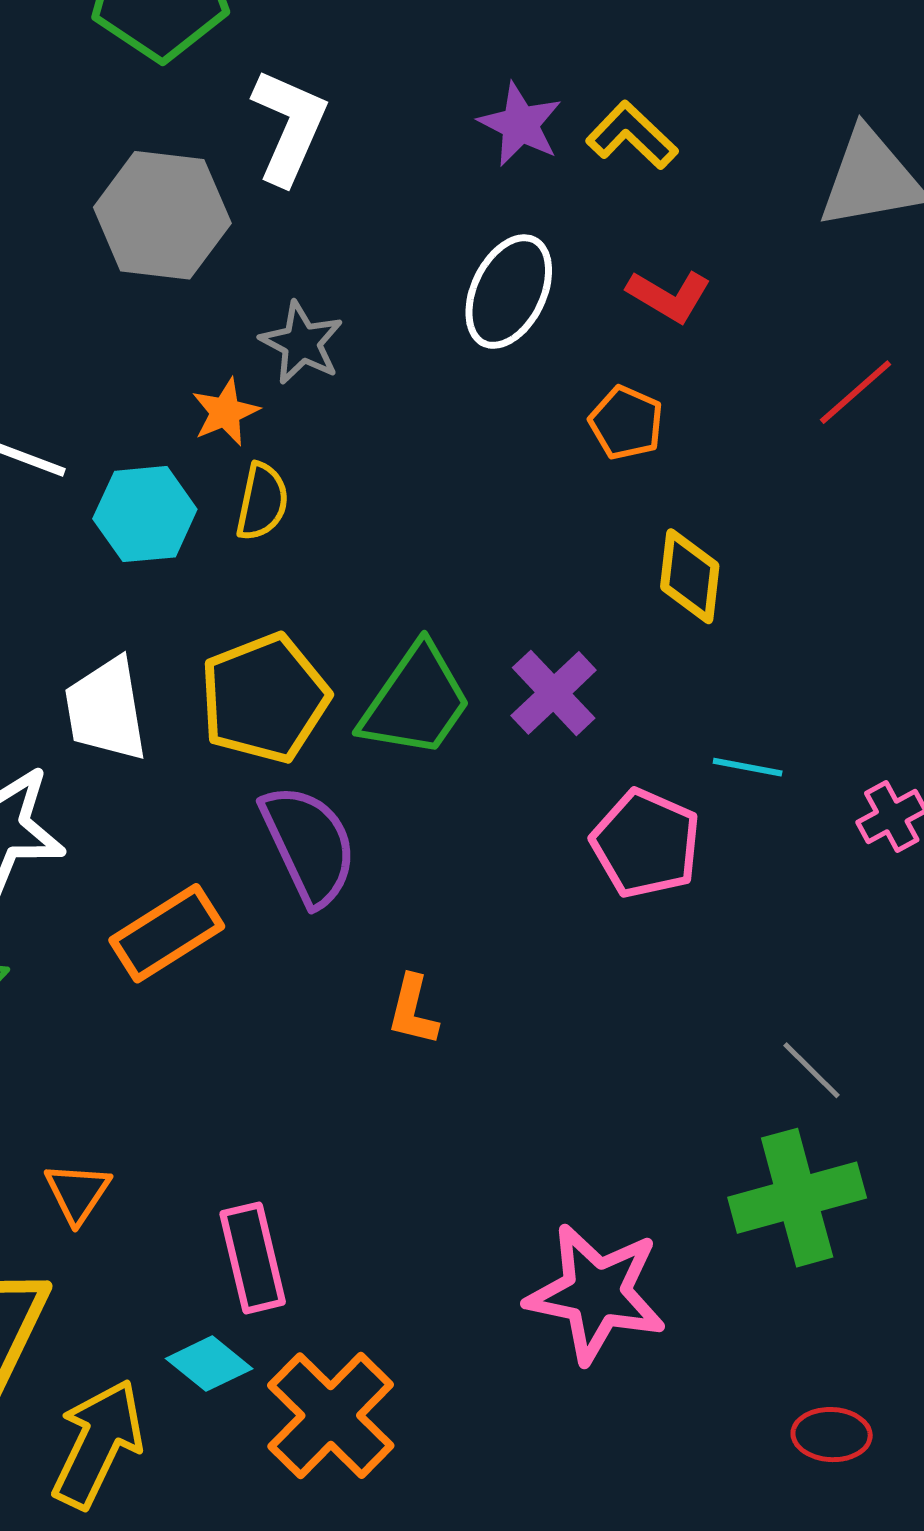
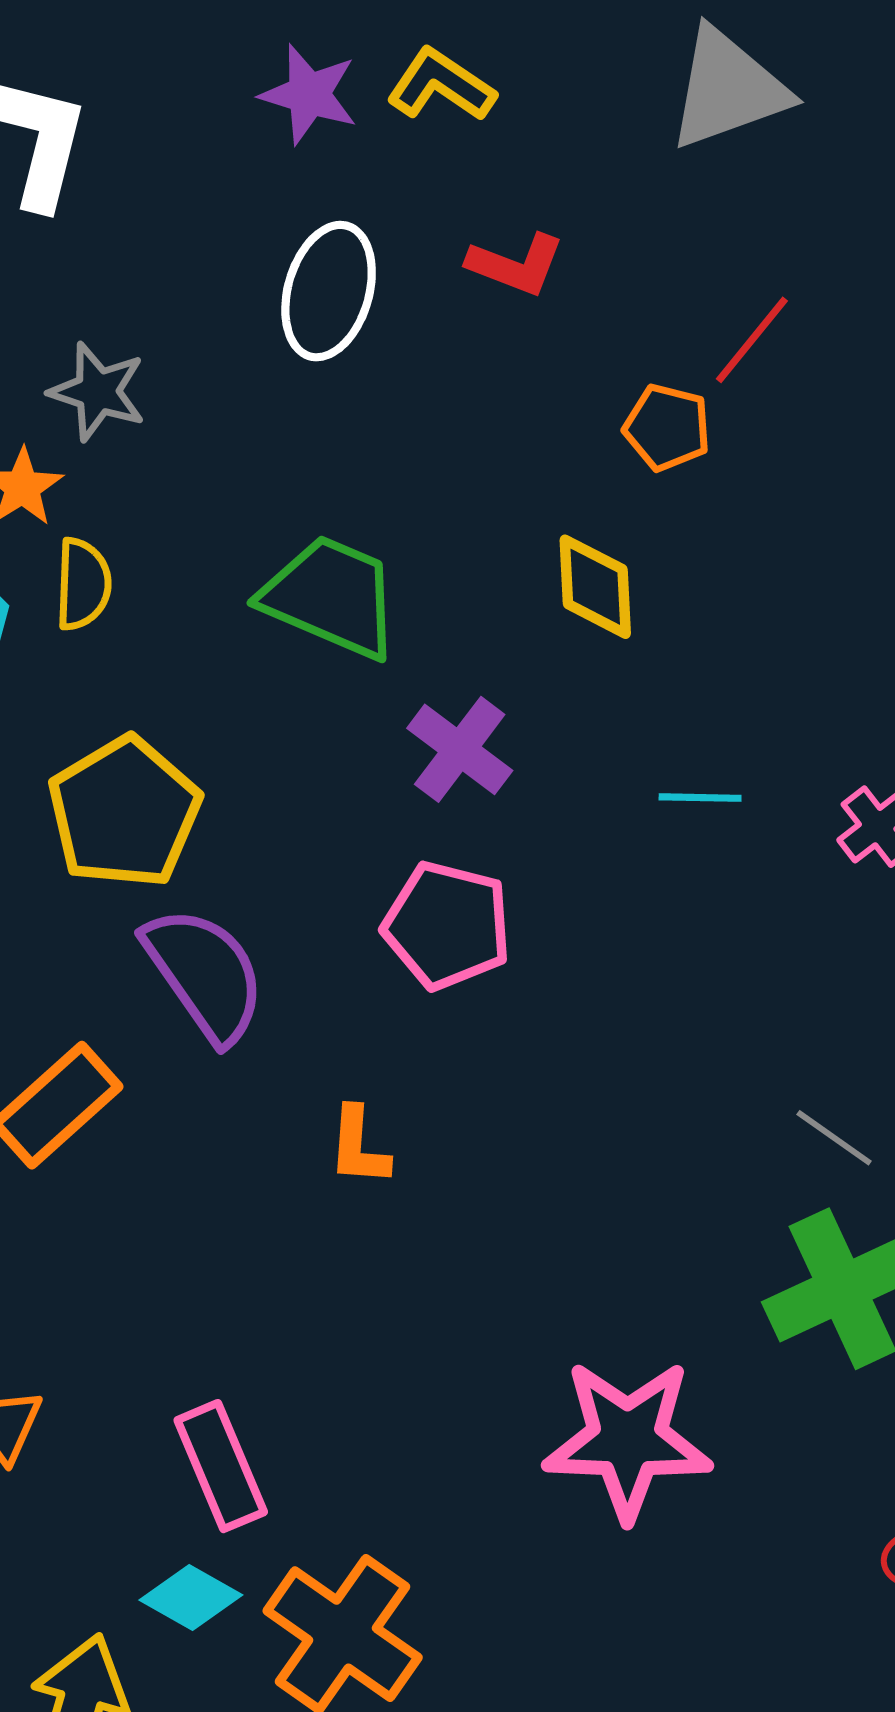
orange pentagon: (626, 423) -> (667, 427), moved
green trapezoid: (416, 701) -> (331, 597), moved, turned -92
pink pentagon: (646, 844) -> (447, 925), moved

